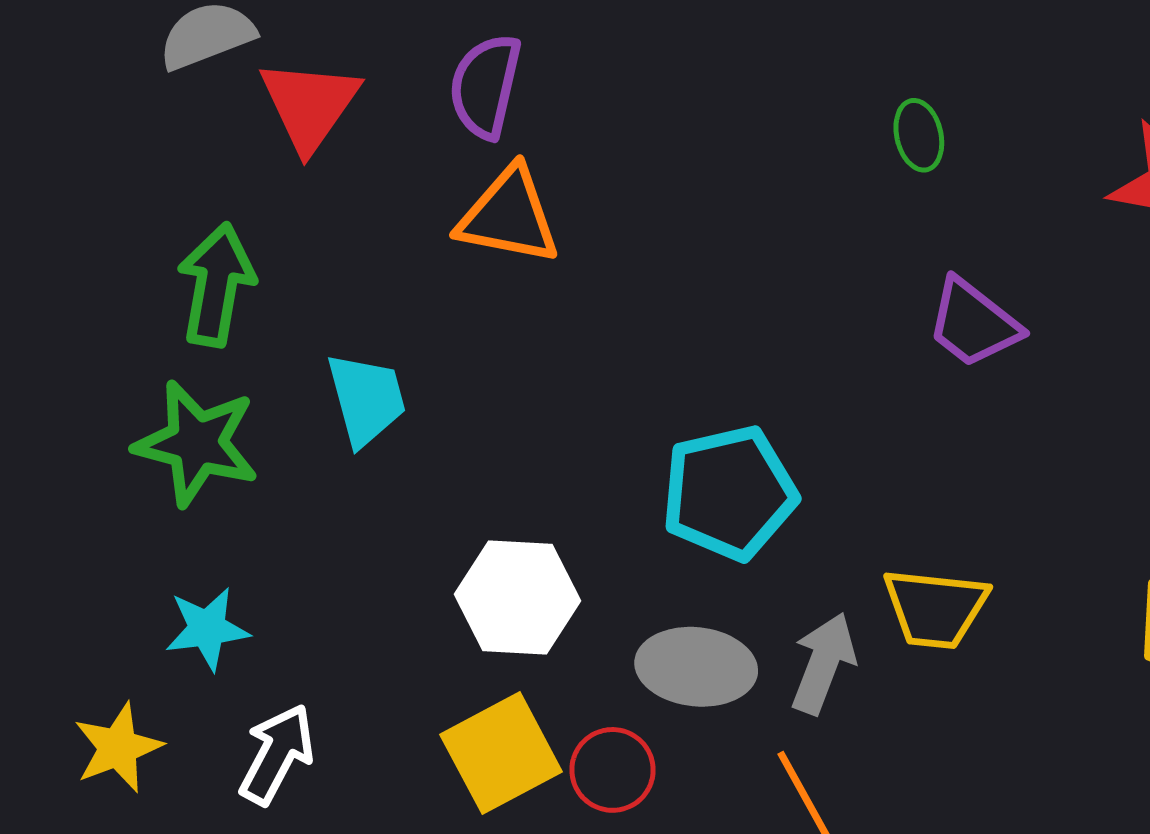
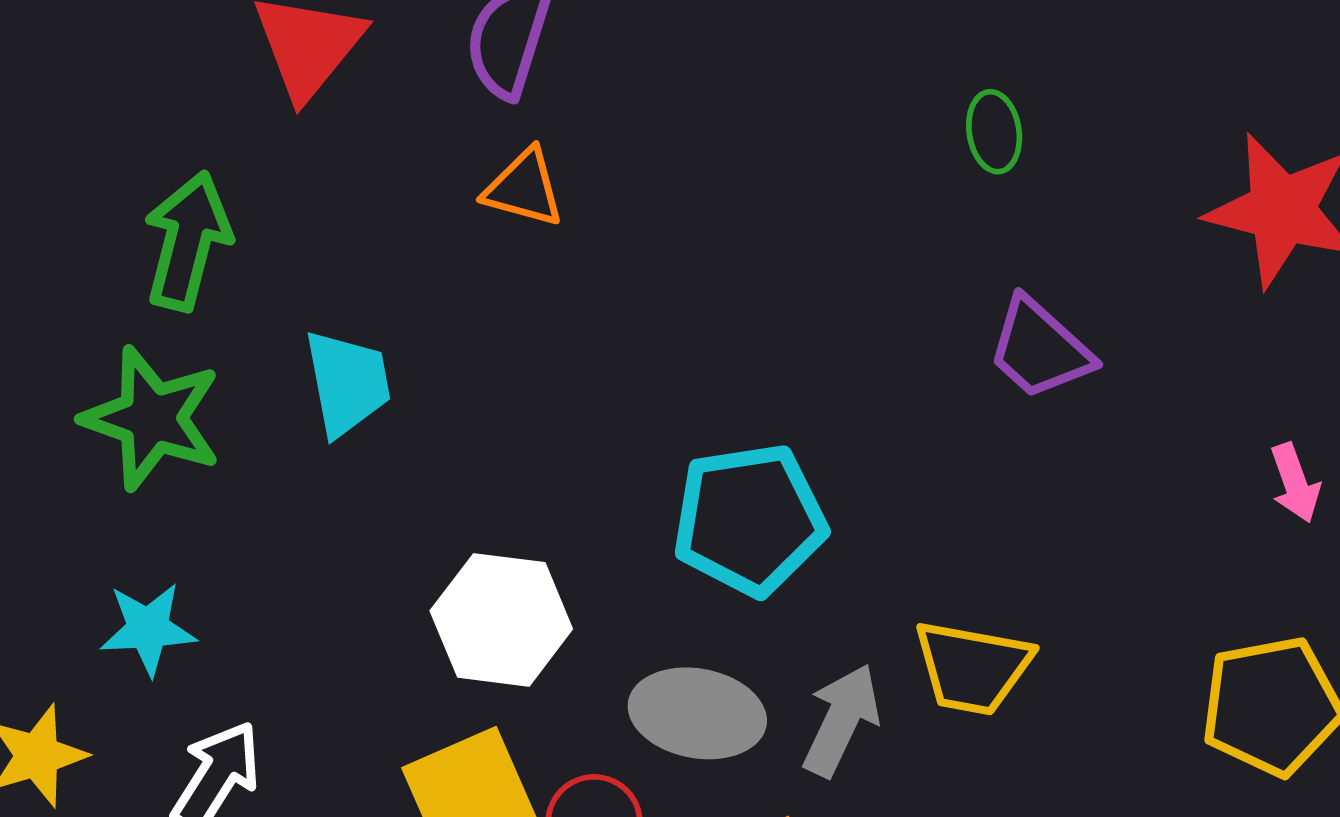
orange triangle: (509, 216) -> (524, 188), size x0.7

